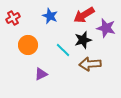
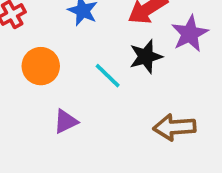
purple star: (106, 28) -> (190, 34), turned 30
brown arrow: (90, 64) -> (174, 127), moved

